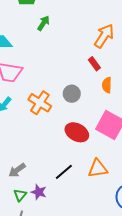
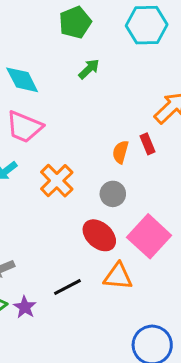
orange semicircle: (107, 85) -> (121, 152), moved
gray circle: (72, 94) -> (113, 194), moved
orange triangle: (98, 169) -> (118, 276), moved

